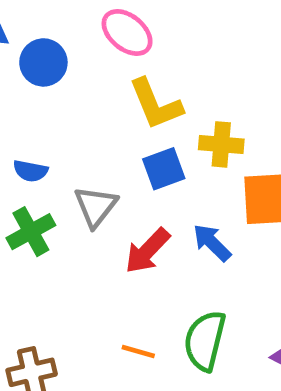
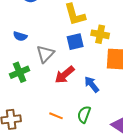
green cross: (31, 232) -> (20, 72), moved
blue arrow: (212, 243) -> (92, 84), moved
green semicircle: (205, 341) -> (84, 114), size x0.7

